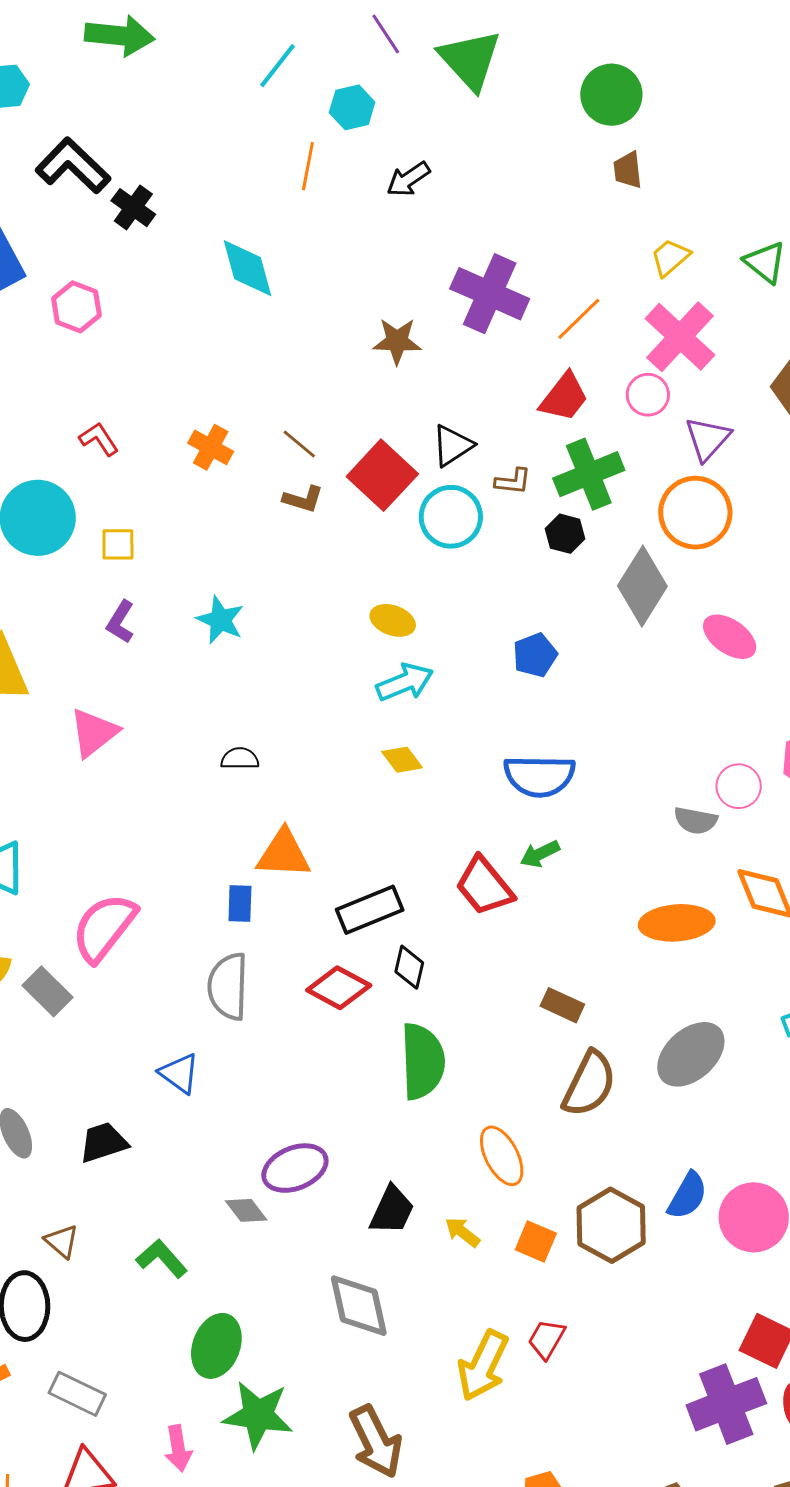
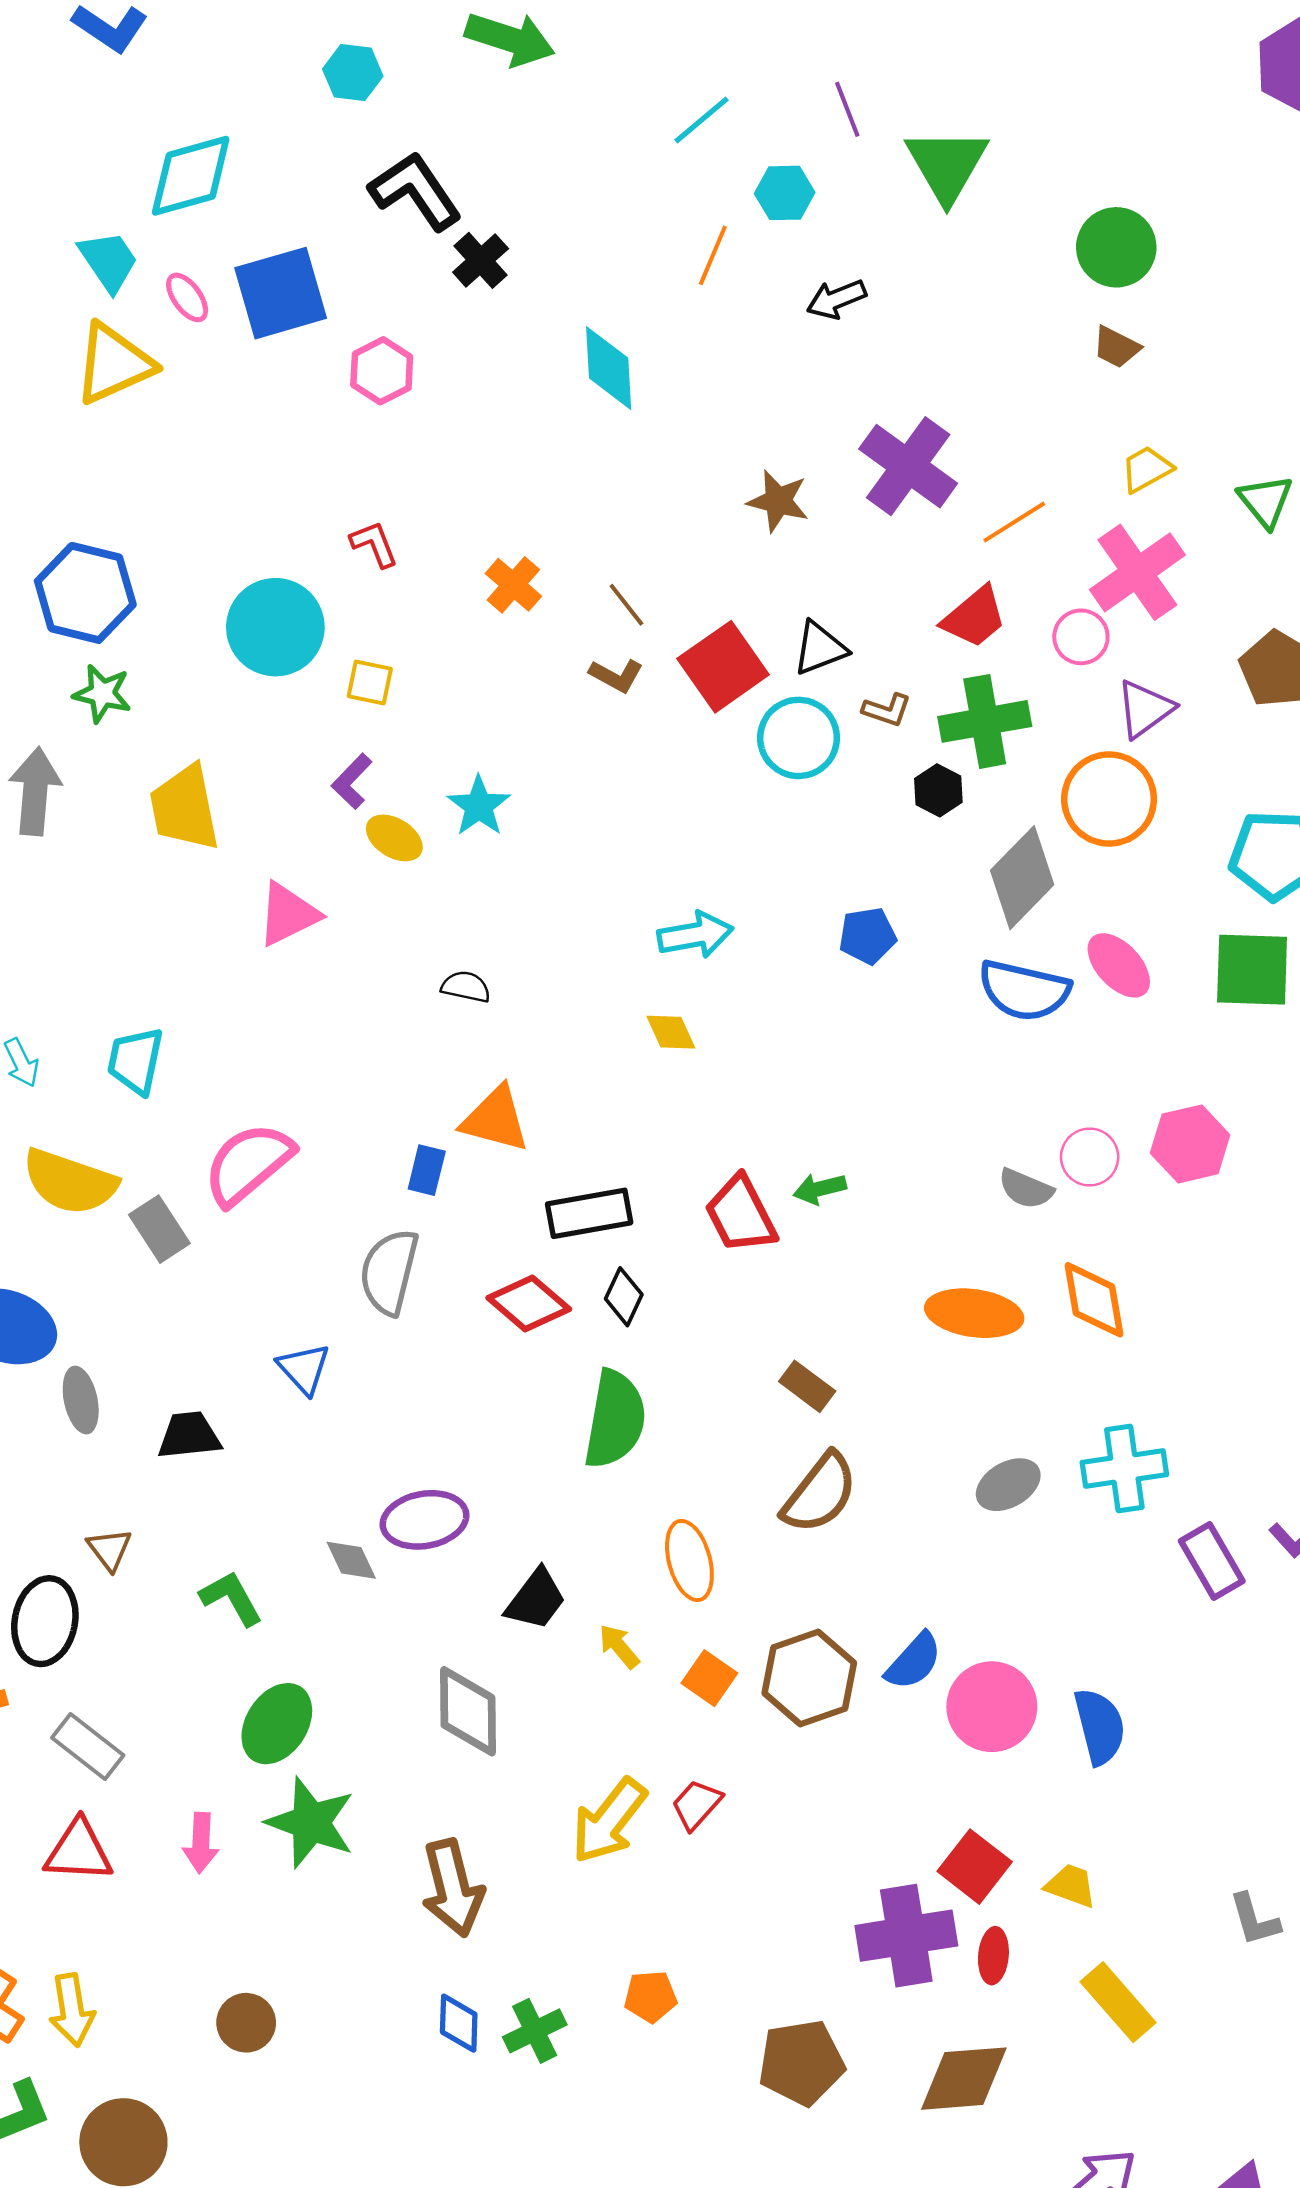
brown trapezoid: (628, 170) -> (1116, 347), turned -69
yellow ellipse: (393, 620) -> (394, 838), moved
blue semicircle: (539, 776) -> (1024, 990), moved
gray ellipse: (691, 1054) -> (1008, 1485), moved, size x0.7

